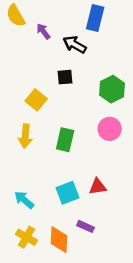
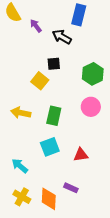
yellow square: (36, 100) -> (40, 81), moved
yellow arrow: (25, 136) -> (21, 113), turned 96
cyan square: (67, 193) -> (50, 147), moved

